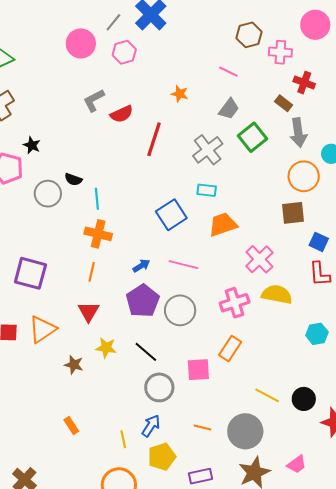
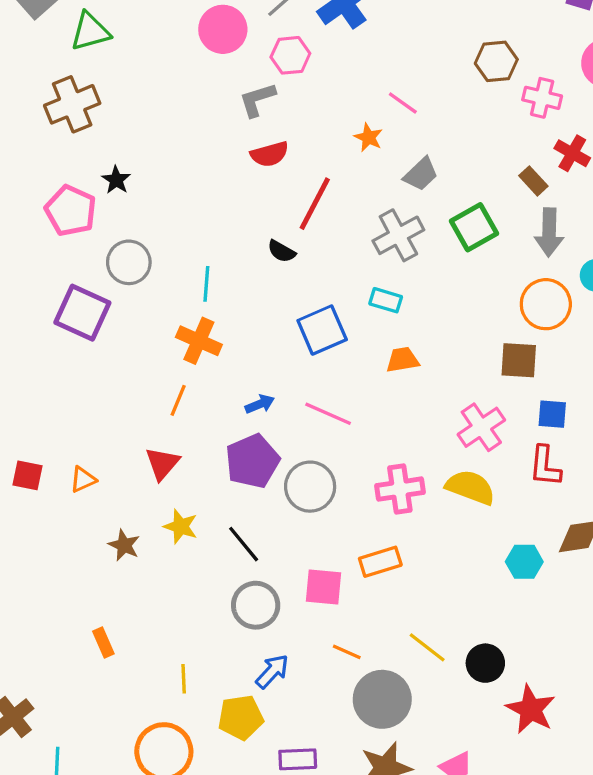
pink line: (228, 72) -> (403, 103), moved
gray L-shape: (94, 100) -> (257, 100), moved
gray trapezoid: (229, 109) -> (421, 174), moved
black semicircle: (73, 179) -> (281, 251), moved
orange trapezoid: (223, 225) -> (403, 360), size x0.7
blue square: (319, 242) -> (552, 414), turned -30
pink cross: (259, 259) -> (481, 427), moved
purple square: (30, 273) -> (82, 313), moved
orange triangle: (42, 329) -> (83, 480), size x0.6
orange rectangle: (230, 349) -> (380, 562), turned 30
blue arrow: (151, 426) -> (272, 671), moved
orange line: (203, 428) -> (347, 652), moved

